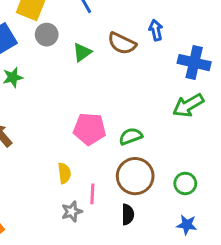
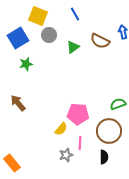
pink pentagon: (89, 129) -> (78, 114), moved
green semicircle: (131, 136) -> (118, 104), moved
yellow semicircle: (64, 173) -> (61, 129), turned 48

